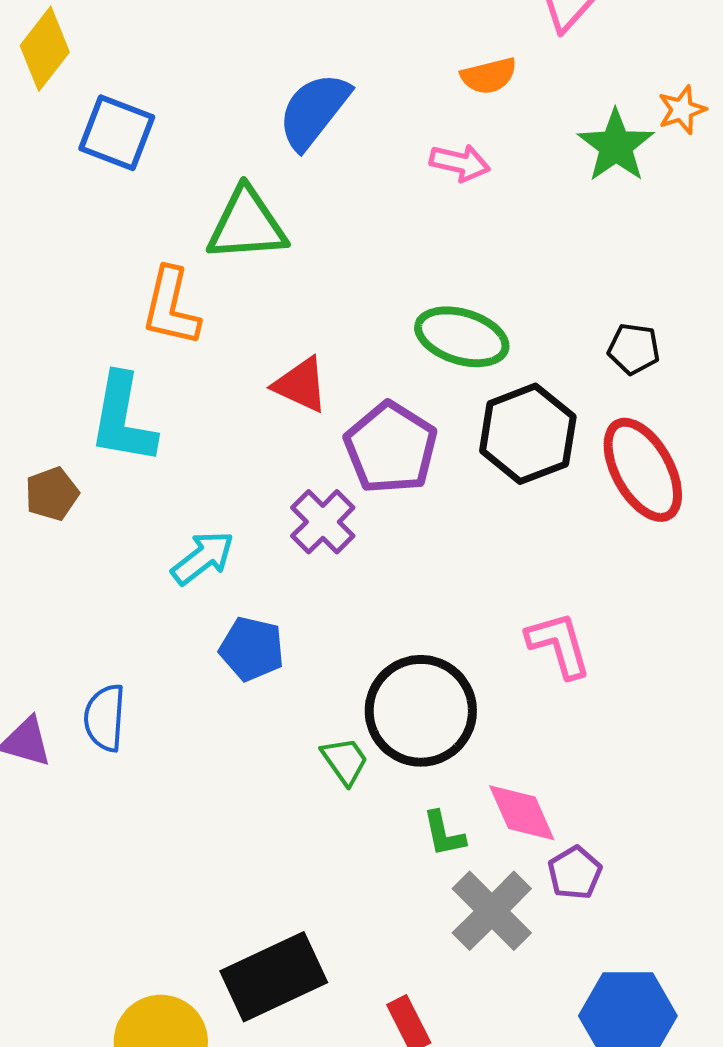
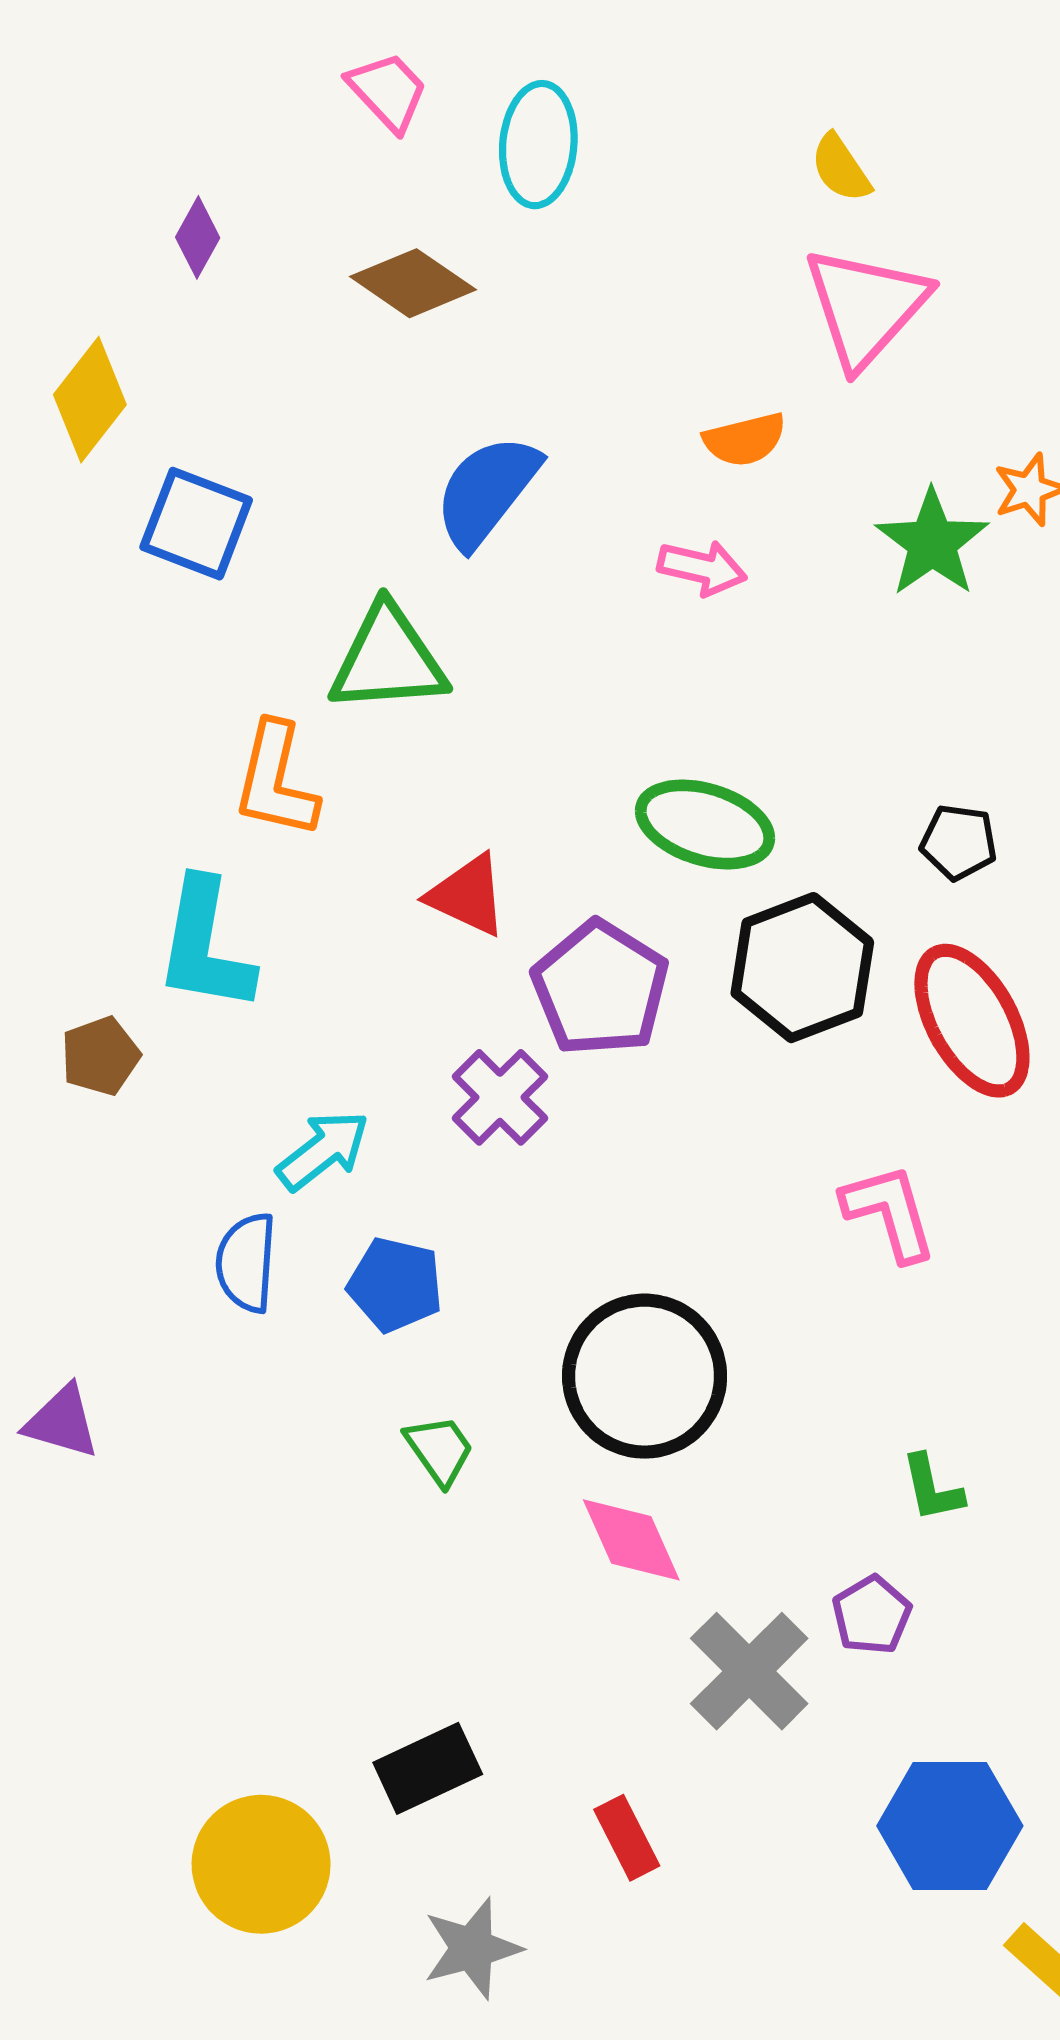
pink L-shape: (559, 645) -> (889, 1212), moved
blue semicircle: (105, 718) -> (246, 1263), moved
green trapezoid: (345, 761) -> (440, 1450), moved
pink diamond: (522, 813) -> (631, 1540), moved
green L-shape: (444, 834) -> (932, 1488), moved
black rectangle: (274, 977) -> (428, 1768), size x0.7

